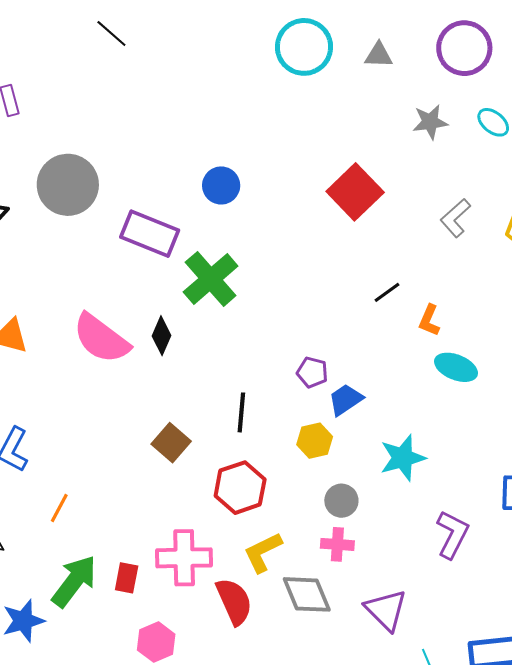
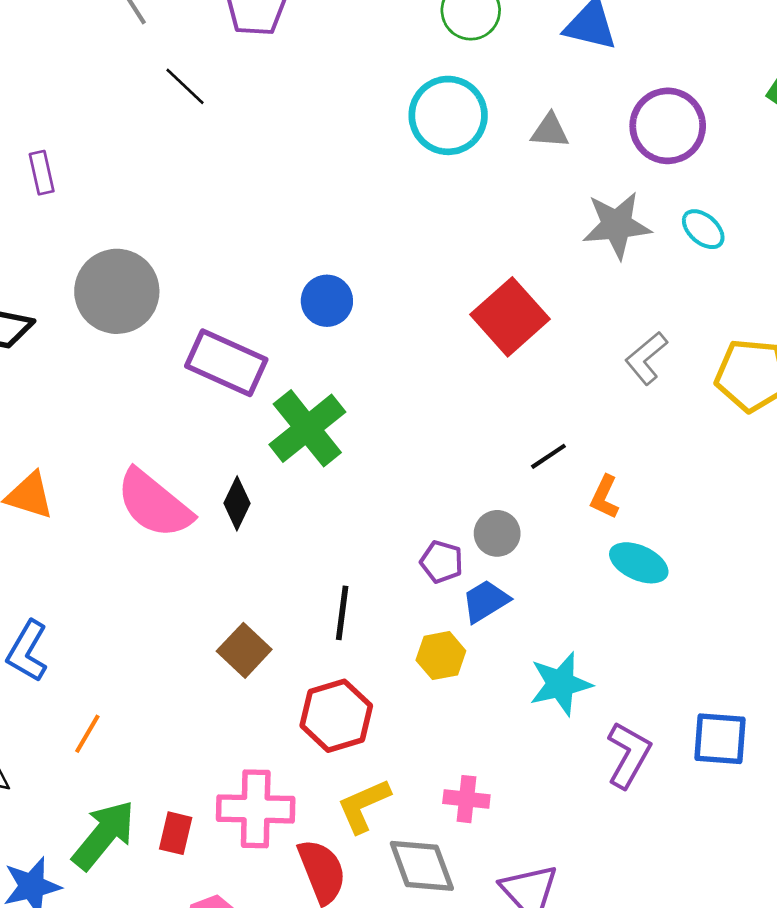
gray star: (430, 122) -> (617, 225), size x1.4
gray circle: (341, 501) -> (497, 533), moved
purple L-shape: (452, 534) -> (629, 755), moved

